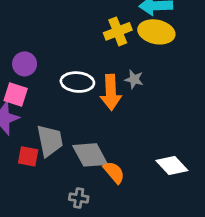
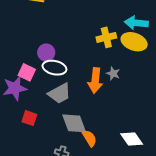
purple circle: (25, 64) -> (46, 53), moved
white ellipse: (77, 82) -> (54, 68), moved
gray trapezoid: (50, 141) -> (60, 93), moved, turned 65

